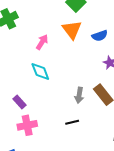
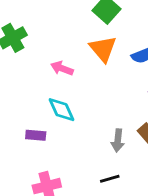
pink arrow: (42, 42) -> (62, 68), turned -98
purple rectangle: (20, 102) -> (36, 135), moved, turned -40

